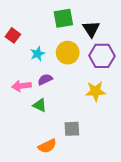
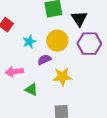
purple semicircle: (45, 79) -> (44, 60), moved
yellow star: (96, 91) -> (62, 77), moved

